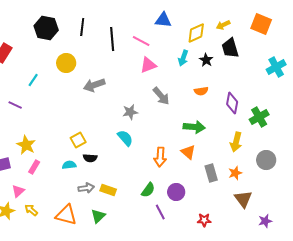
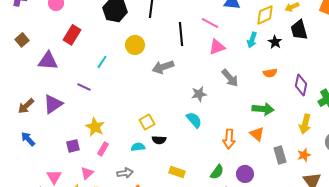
black line: (112, 39) -> (181, 34), moved
gray arrow: (86, 188) -> (125, 173), moved

